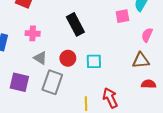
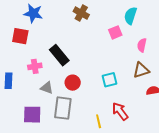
black rectangle: (75, 24) -> (59, 55), moved
cyan square: (94, 61) -> (110, 80), moved

